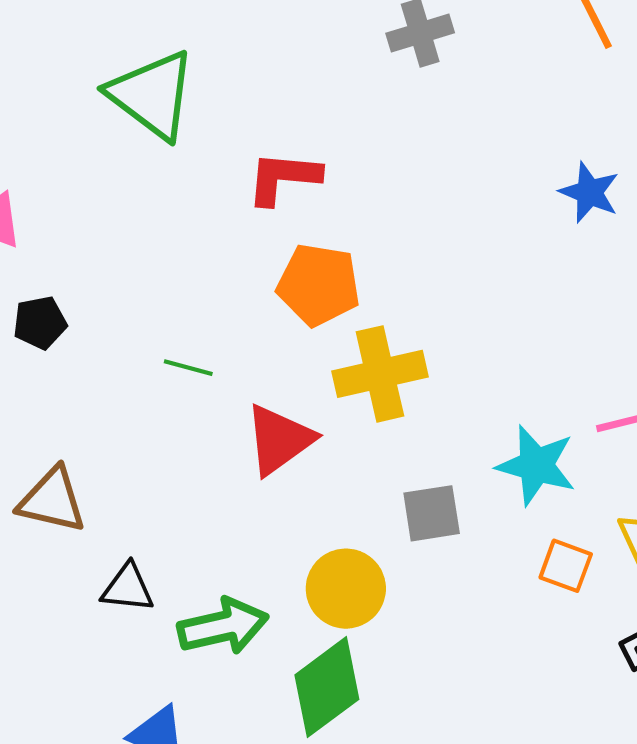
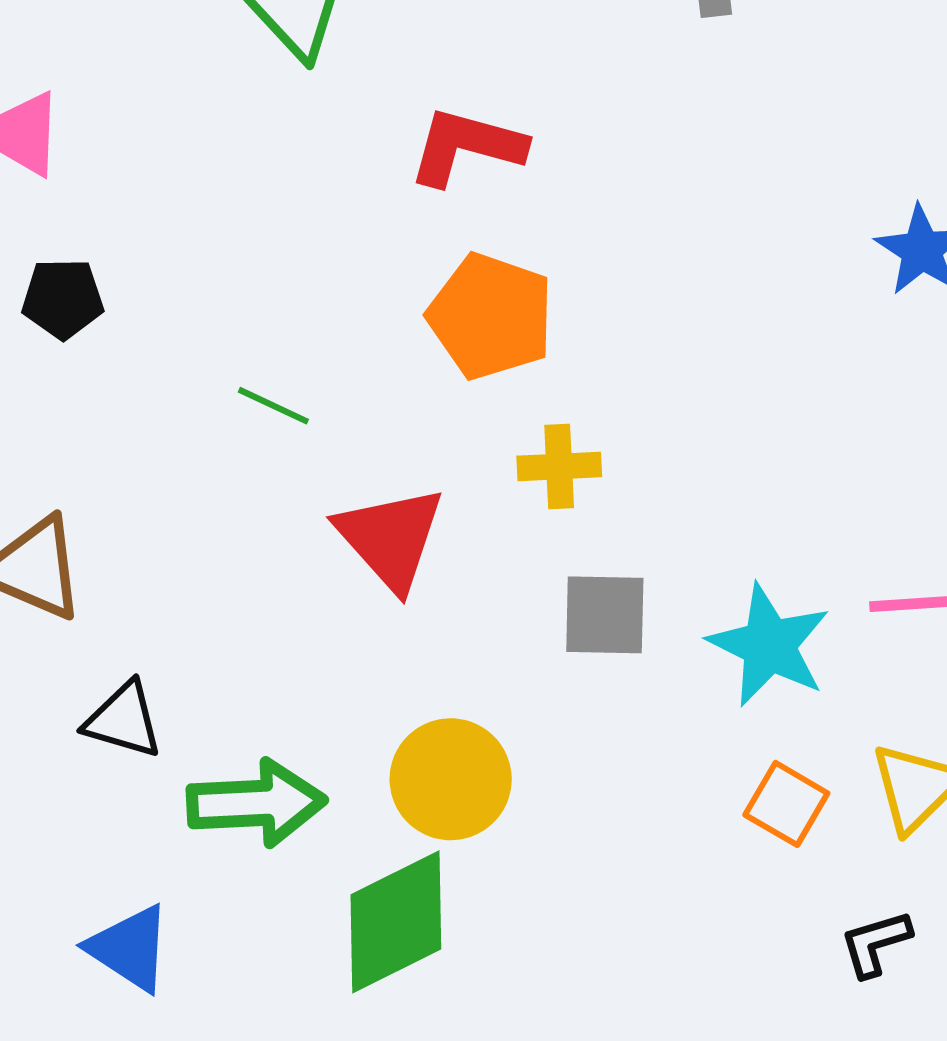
yellow cross: (380, 374) -> (559, 466), size x0.6
red triangle: (279, 440) -> (390, 538), turned -46
gray square: (432, 513) -> (605, 615), moved

